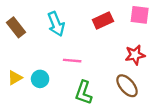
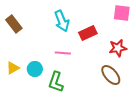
red rectangle: (103, 21) -> (88, 33), moved
cyan arrow: (56, 24) -> (62, 21), moved
green L-shape: (84, 93) -> (56, 82), moved

